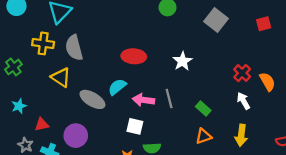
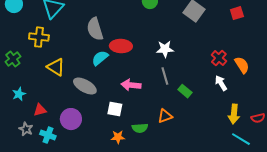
gray semicircle: (74, 48) -> (95, 29), moved
white star: (182, 61) -> (165, 49), turned 30
cyan semicircle: (117, 87) -> (100, 58), moved
gray line: (169, 99) -> (165, 76), moved
white square: (135, 126) -> (115, 109), moved
yellow arrow: (241, 135) -> (234, 114), moved
orange triangle: (203, 136) -> (165, 116), moved

